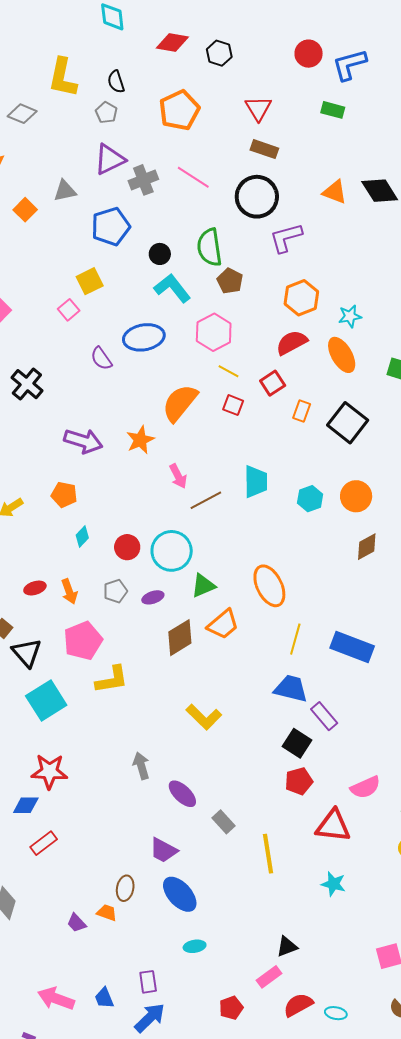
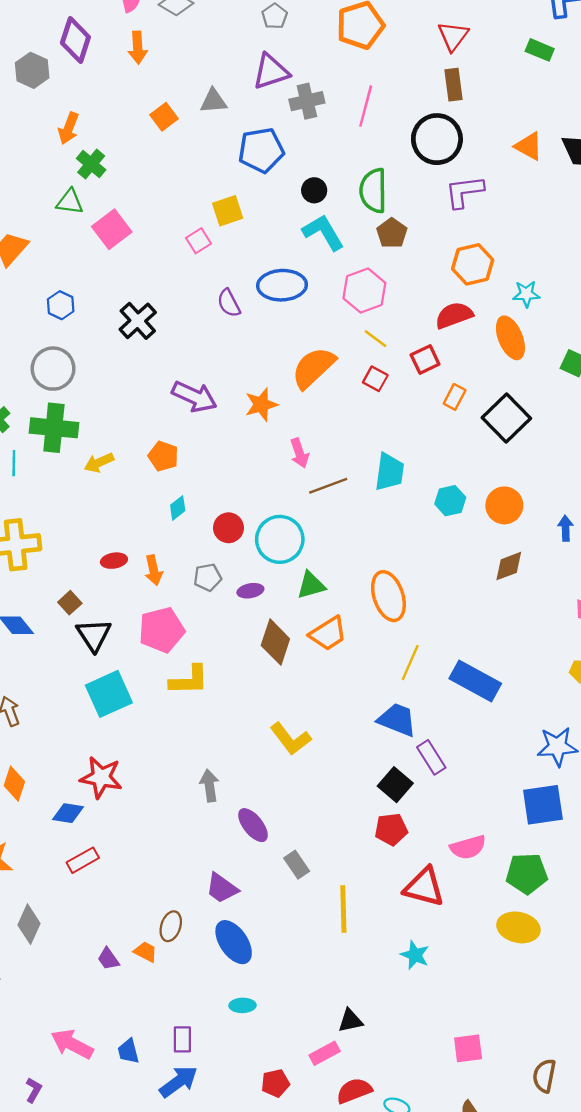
brown rectangle: (264, 149) -> (453, 85), turned 56
pink line: (193, 177) -> (366, 106), turned 64
brown diamond: (180, 638) -> (275, 642), turned -48

